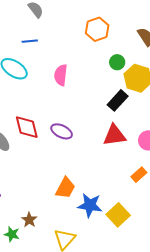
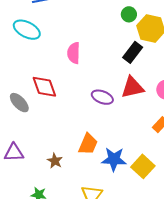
pink semicircle: (61, 75) -> (74, 53), moved
purple ellipse: (62, 131) -> (102, 97), moved
brown star: (29, 220) -> (55, 161), moved

